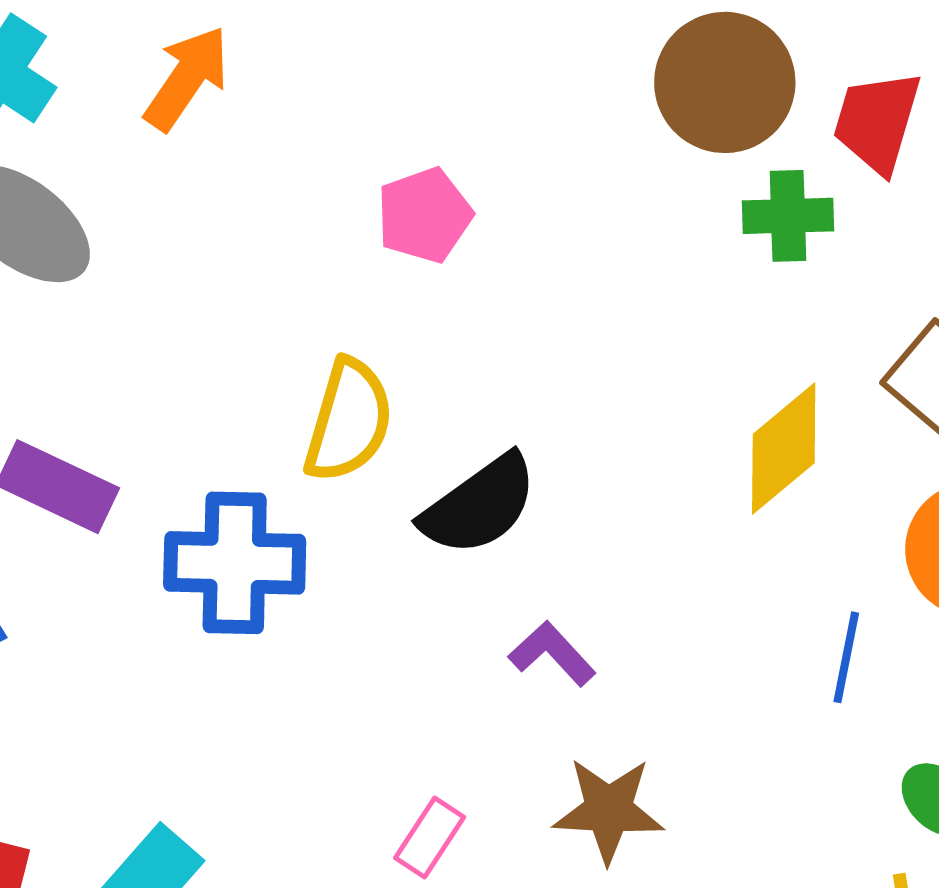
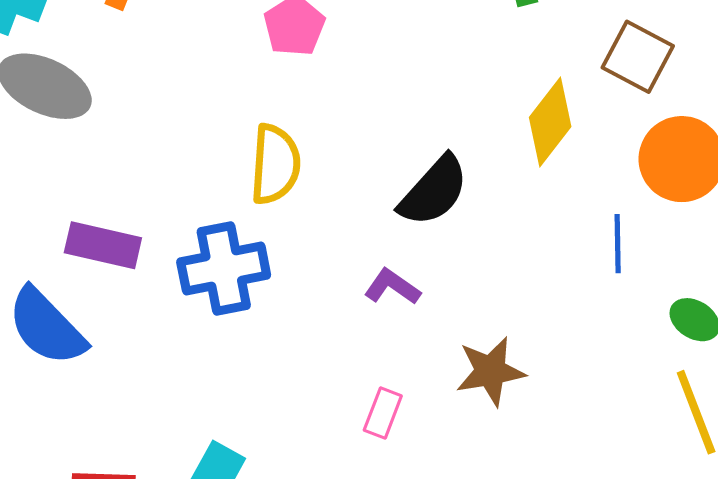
black semicircle: (479, 505) -> (434, 191), moved
purple L-shape: (552, 654) -> (392, 287), moved

